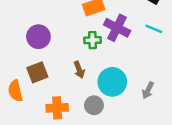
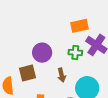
purple circle: (38, 37) -> (42, 53), moved

